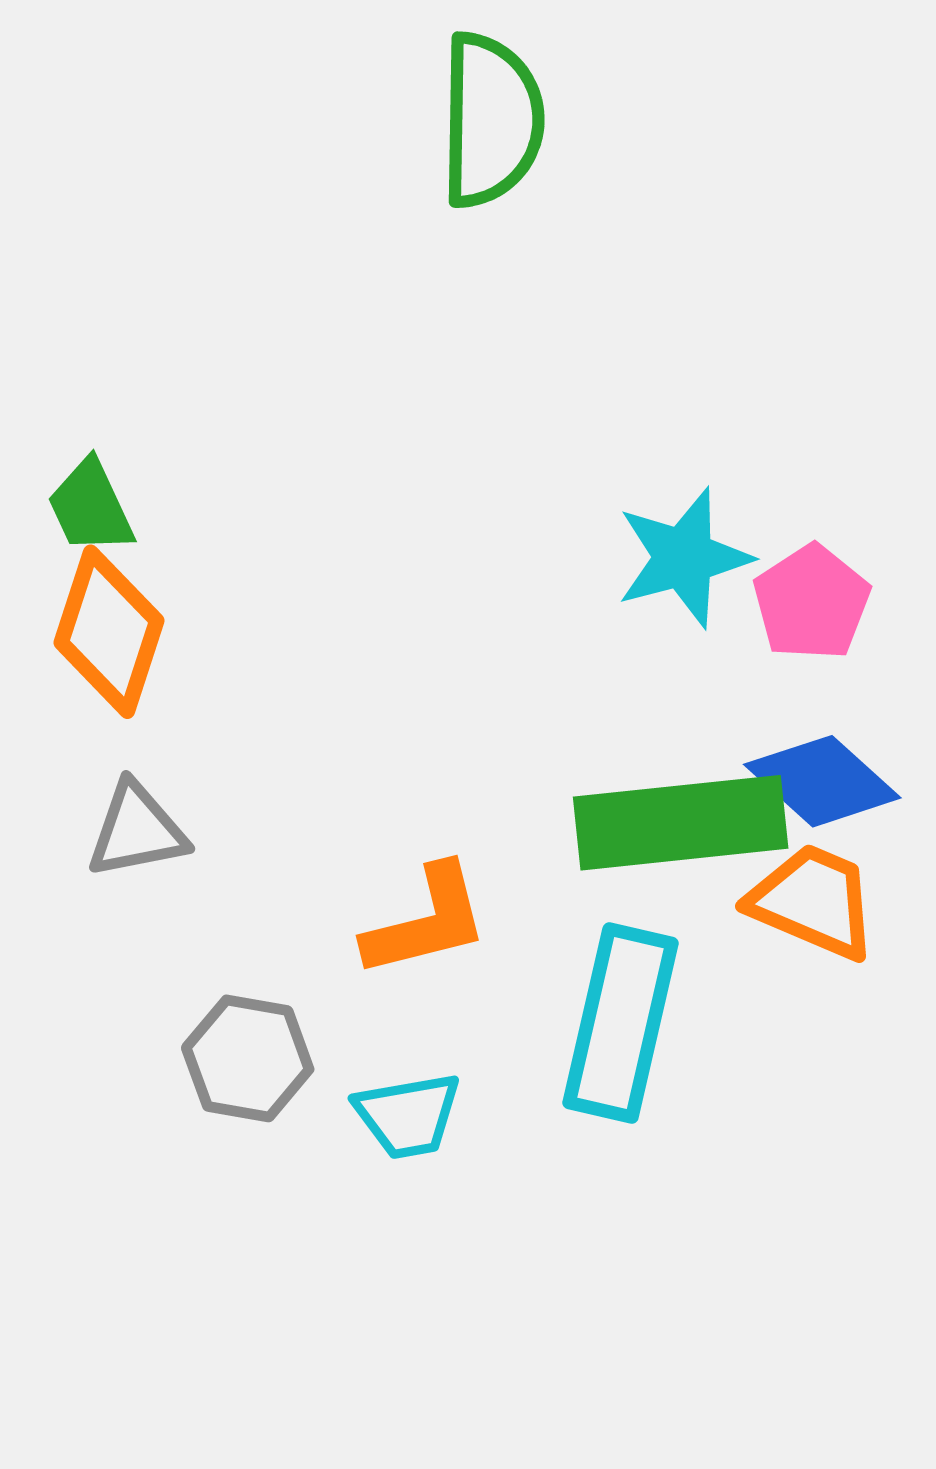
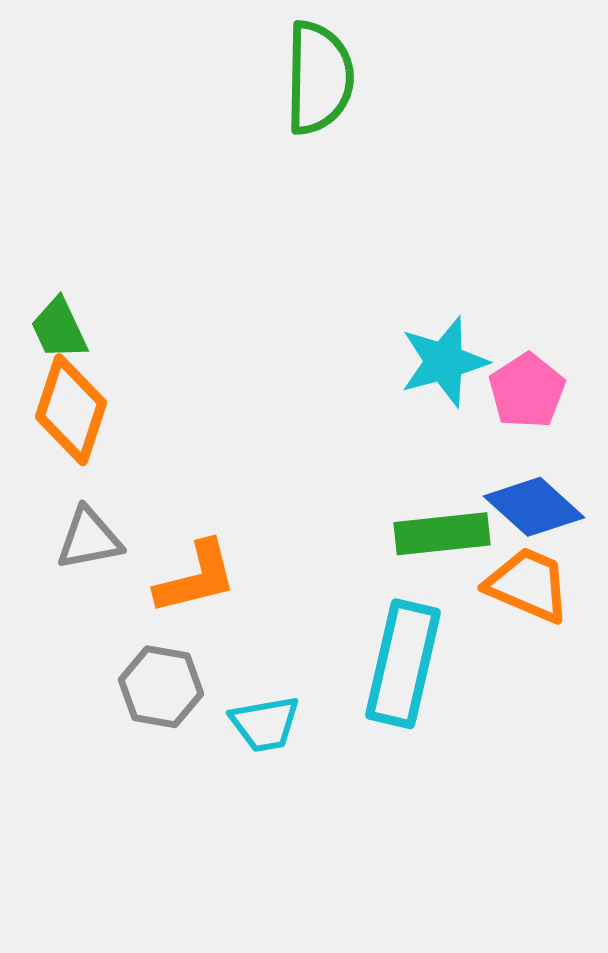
green rectangle: (681, 823) -> (442, 534), size x0.7
orange L-shape: (426, 921) -> (196, 578), moved

